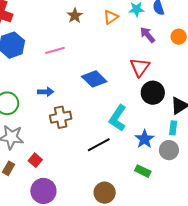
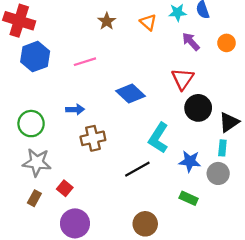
orange triangle: (111, 17) -> (148, 22), turned -42
blue star: (145, 139) -> (190, 161), turned -30

